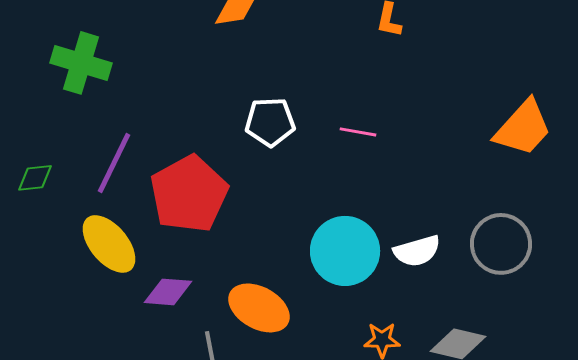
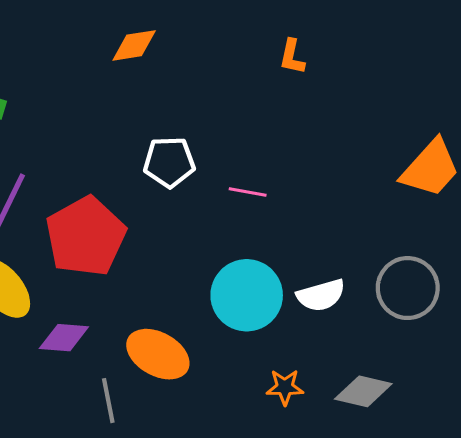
pink line: (358, 132) -> (248, 192), moved

